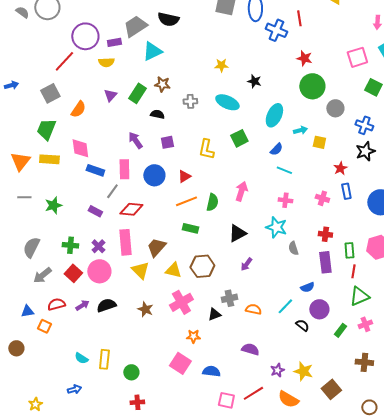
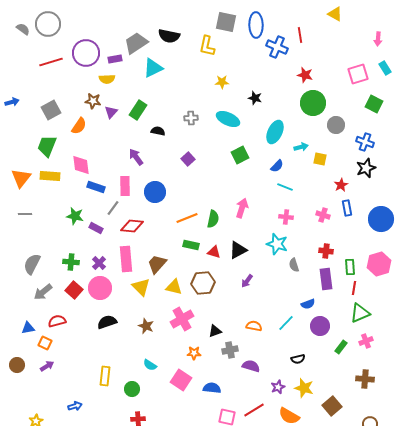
red line: (64, 61) -> (51, 62), moved, turned 30
brown star: (162, 84) -> (93, 101), moved
purple square: (167, 142) -> (188, 159), moved, turned -32
yellow L-shape: (206, 149) -> (207, 46), moved
red triangle: (184, 176) -> (214, 252), moved, turned 48
green star: (53, 205) -> (75, 216), moved, turned 30
gray cross: (229, 298) -> (230, 350), moved
purple arrow: (82, 305) -> (47, 366), moved
black semicircle: (302, 325) -> (298, 359), moved, turned 128
cyan semicircle: (81, 358) -> (150, 365), moved

